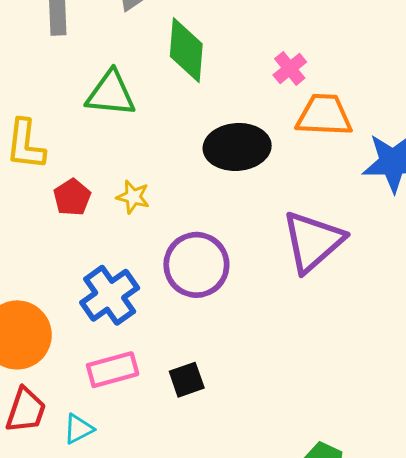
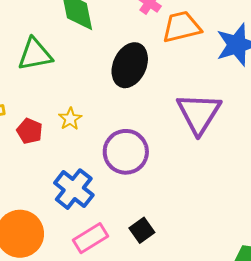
black ellipse: (237, 147) -> (130, 65), turned -45
yellow star: (133, 197) -> (70, 119), turned -30

